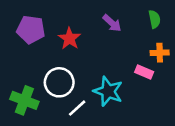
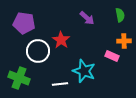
red star: (69, 39) -> (61, 40), moved
white circle: (59, 82) -> (38, 51), moved
white line: (77, 108) -> (60, 84), turned 35

